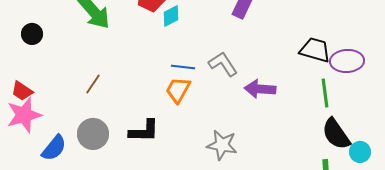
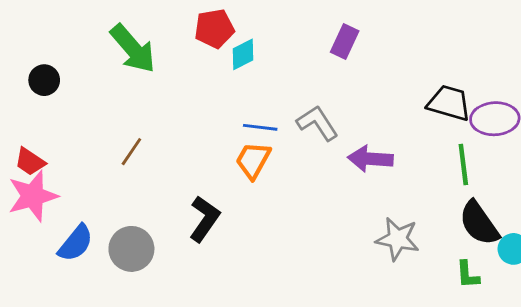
black L-shape: (144, 131) -> (204, 219), turned -56
gray circle: (93, 134) -> (131, 249), moved
gray star: (222, 145) -> (398, 239), moved

